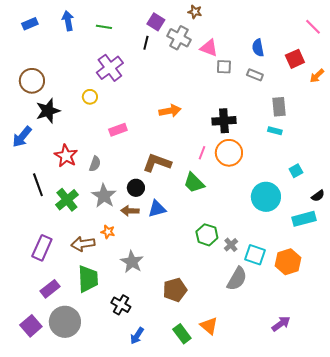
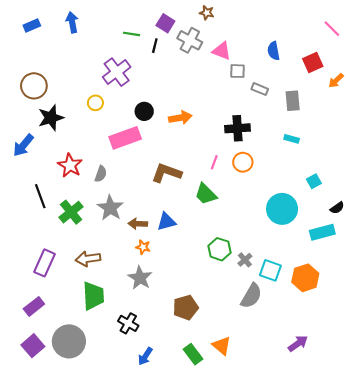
green line: (104, 27) -> (131, 34), moved
gray rectangle: (255, 75) -> (260, 89), moved
gray rectangle: (279, 107) -> (293, 101), moved
pink rectangle: (118, 130) -> (125, 138), size x1.6
orange circle: (229, 153) -> (243, 162), size x0.7
black circle: (136, 188) -> (144, 111), moved
orange star: (108, 232) -> (143, 247), moved
purple rectangle: (50, 289) -> (34, 306), moved

